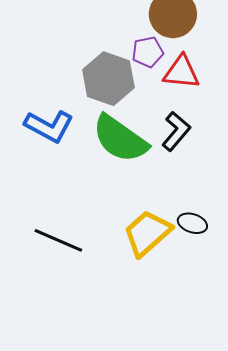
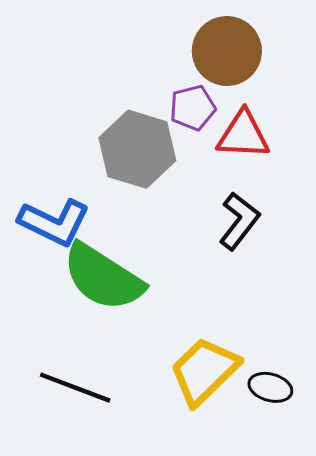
green semicircle: (120, 139) -> (103, 277), moved
black ellipse: (192, 223) -> (270, 387), moved

